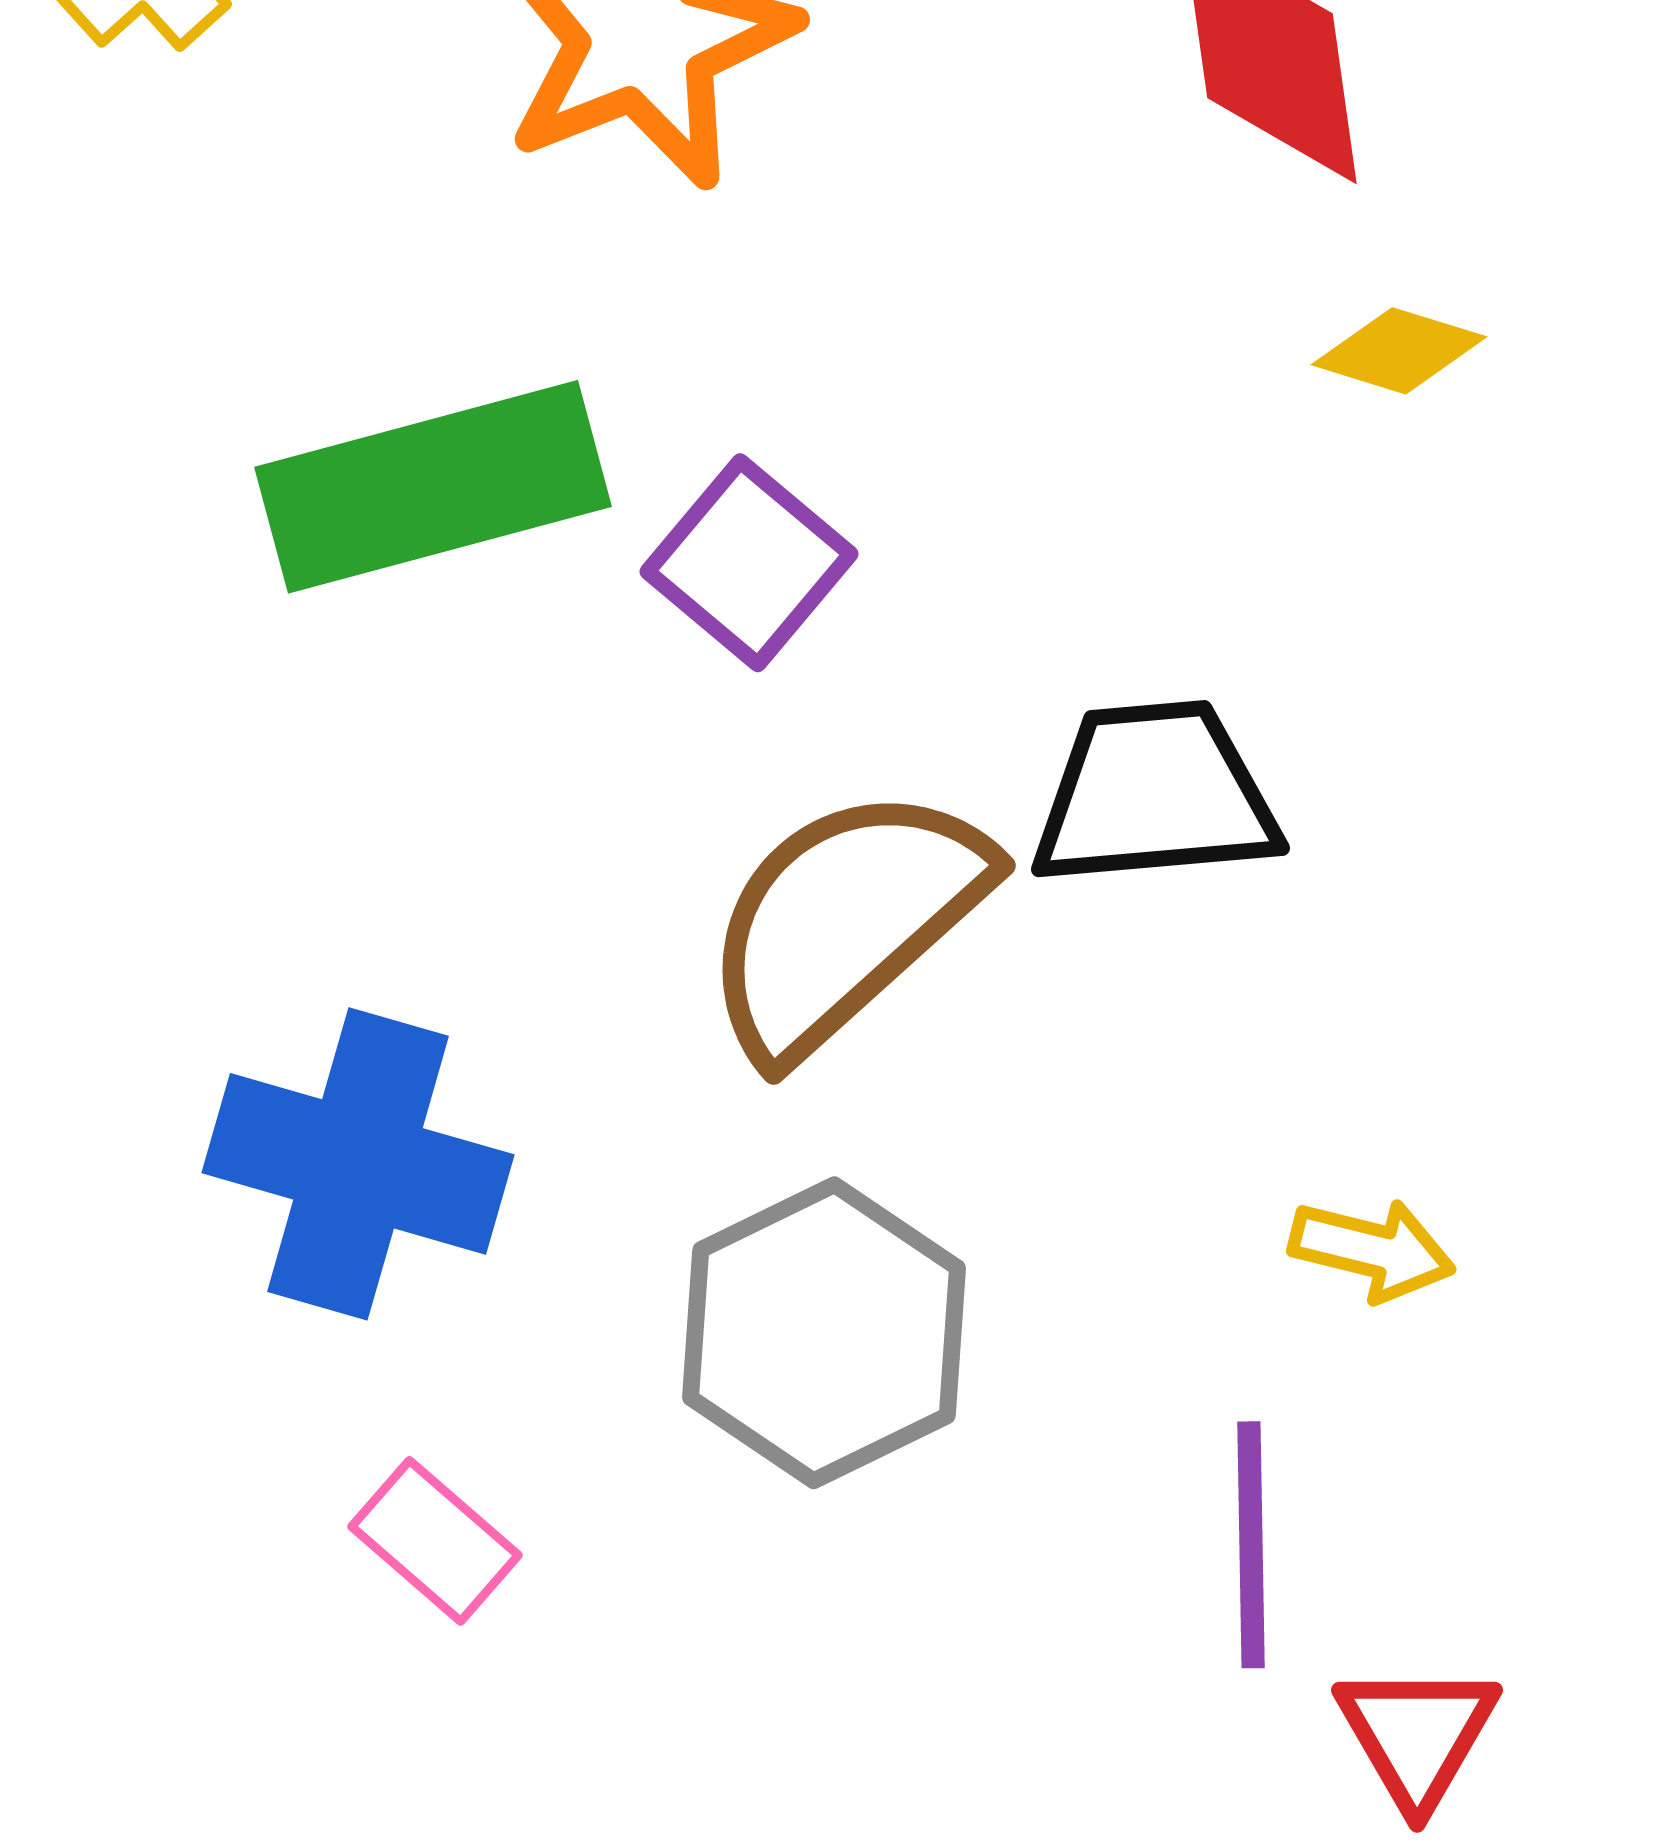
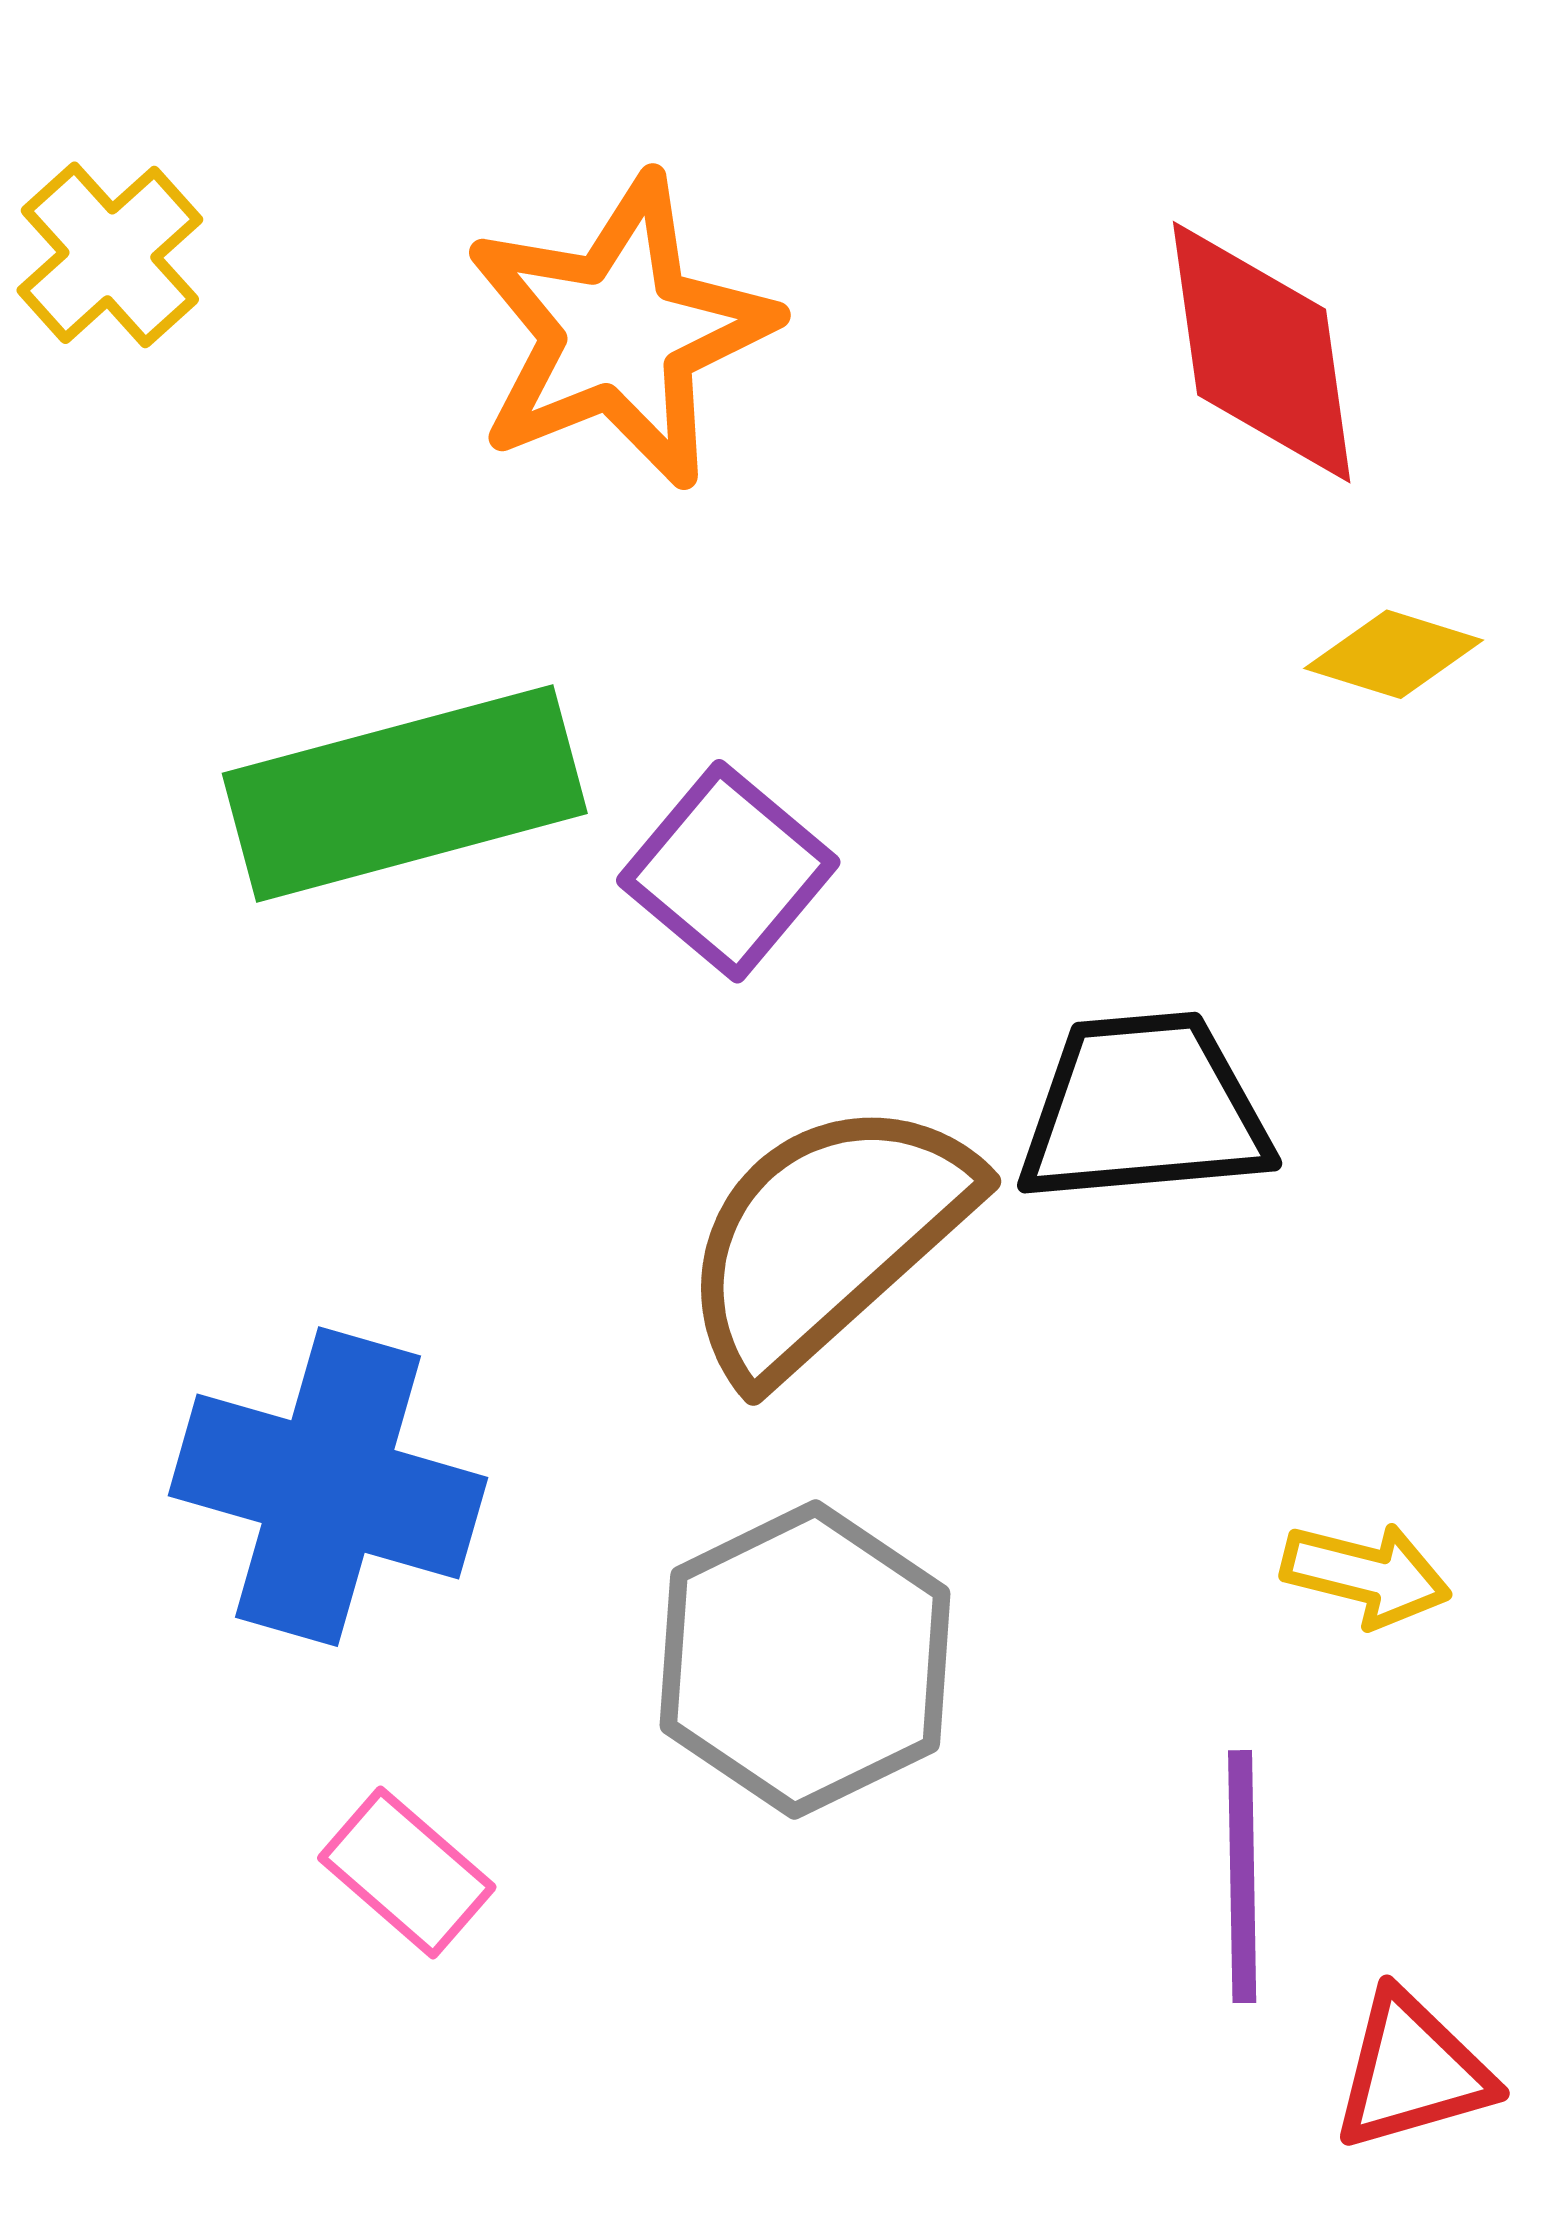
red triangle: (1417, 1735) -> (1412, 2071), turned 44

